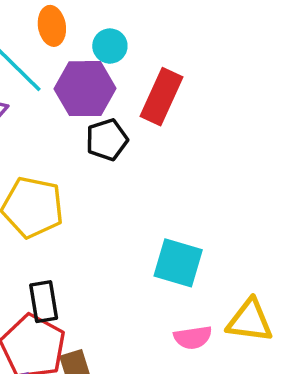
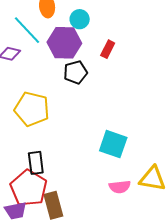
red rectangle: (162, 97) -> (108, 49), size x0.6

